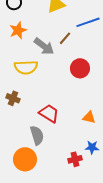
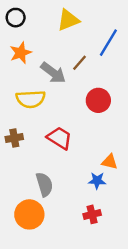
blue line: (88, 22) -> (108, 43), turned -40
brown cross: (13, 98) -> (14, 138), turned -32
red trapezoid: (49, 113) -> (59, 138), moved
blue star: (92, 147) -> (97, 181), moved

